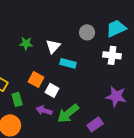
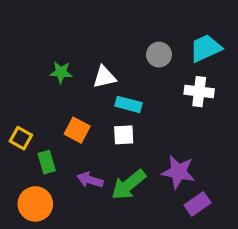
white triangle: (53, 46) -> (104, 77), turned 35
white square: (52, 90) -> (124, 135), moved, turned -32
purple star: (116, 96) -> (178, 172), moved
purple rectangle: (95, 124) -> (198, 204), moved

